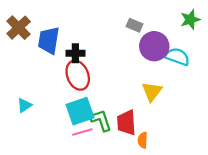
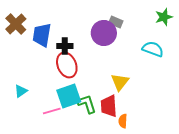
purple circle: (154, 46) -> (104, 33), moved
yellow triangle: (152, 91) -> (120, 82), moved
pink line: (82, 132) -> (52, 111), moved

